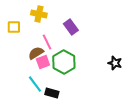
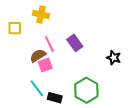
purple rectangle: (71, 27) -> (75, 43), moved
green hexagon: (64, 62) -> (86, 90), moved
black star: (115, 63) -> (114, 58), moved

